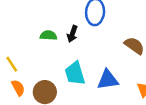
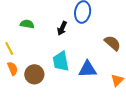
green semicircle: (48, 35) -> (27, 24), moved

